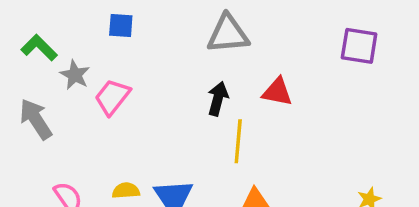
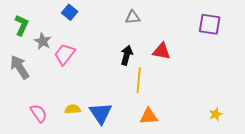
blue square: (121, 26) -> (70, 12), turned 35
gray triangle: (228, 34) -> (133, 17), size x0.6
green L-shape: (39, 48) -> (22, 25), turned 70

